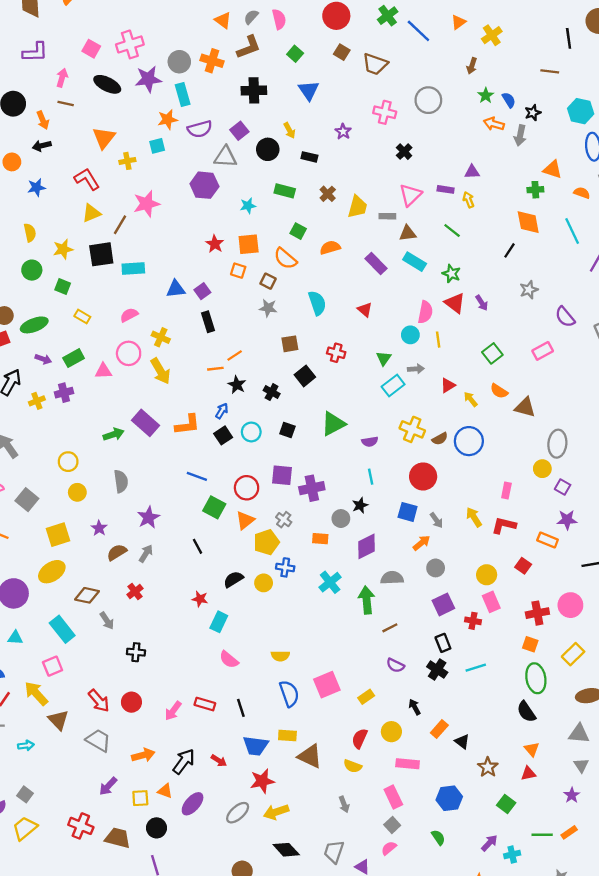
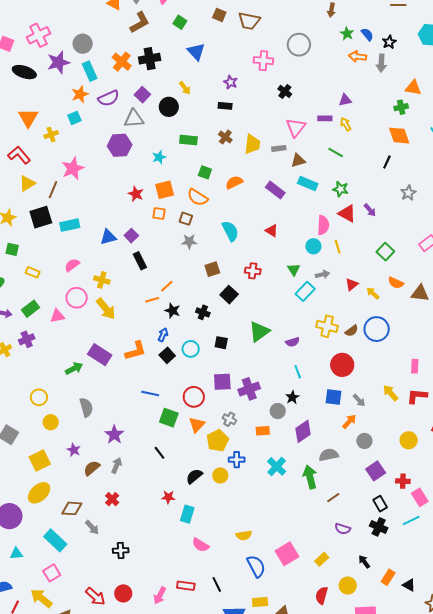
orange cross: (212, 61) -> (122, 62), moved, turned 30
black rectangle: (309, 157) -> (225, 106), moved
pink rectangle: (491, 602) -> (420, 497), moved

